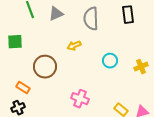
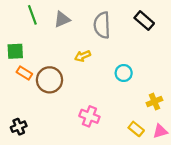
black rectangle: (128, 15) -> (144, 21), turned -42
yellow cross: (141, 67) -> (154, 102), moved
orange rectangle: (23, 88) -> (24, 73), moved

